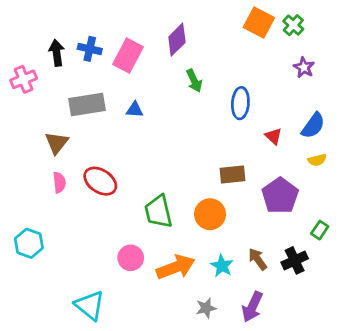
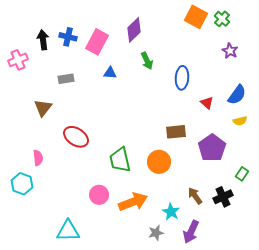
gray rectangle: (87, 104) -> (66, 79), size x0.6
blue triangle: (135, 110) -> (110, 73), moved
pink semicircle: (59, 182) -> (38, 158), moved
cyan star: (222, 266) -> (171, 212), moved
cyan triangle: (90, 305) -> (68, 231), turned -40

